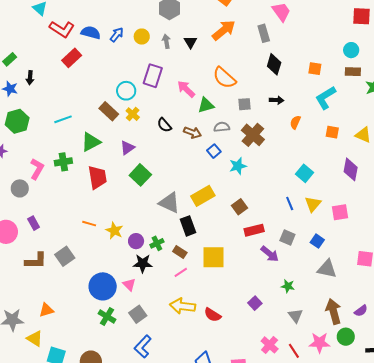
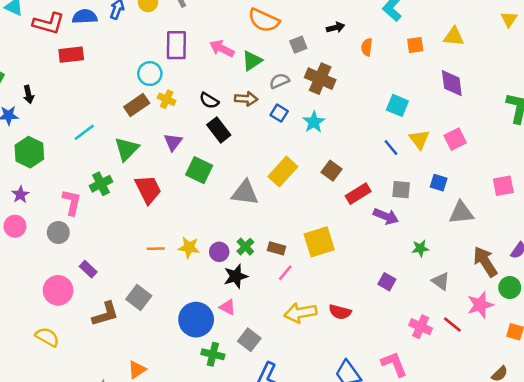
red rectangle: (72, 58) -> (71, 55), turned 54
brown rectangle: (109, 111) -> (137, 105), turned -60
black rectangle: (188, 226) -> (219, 130), moved

